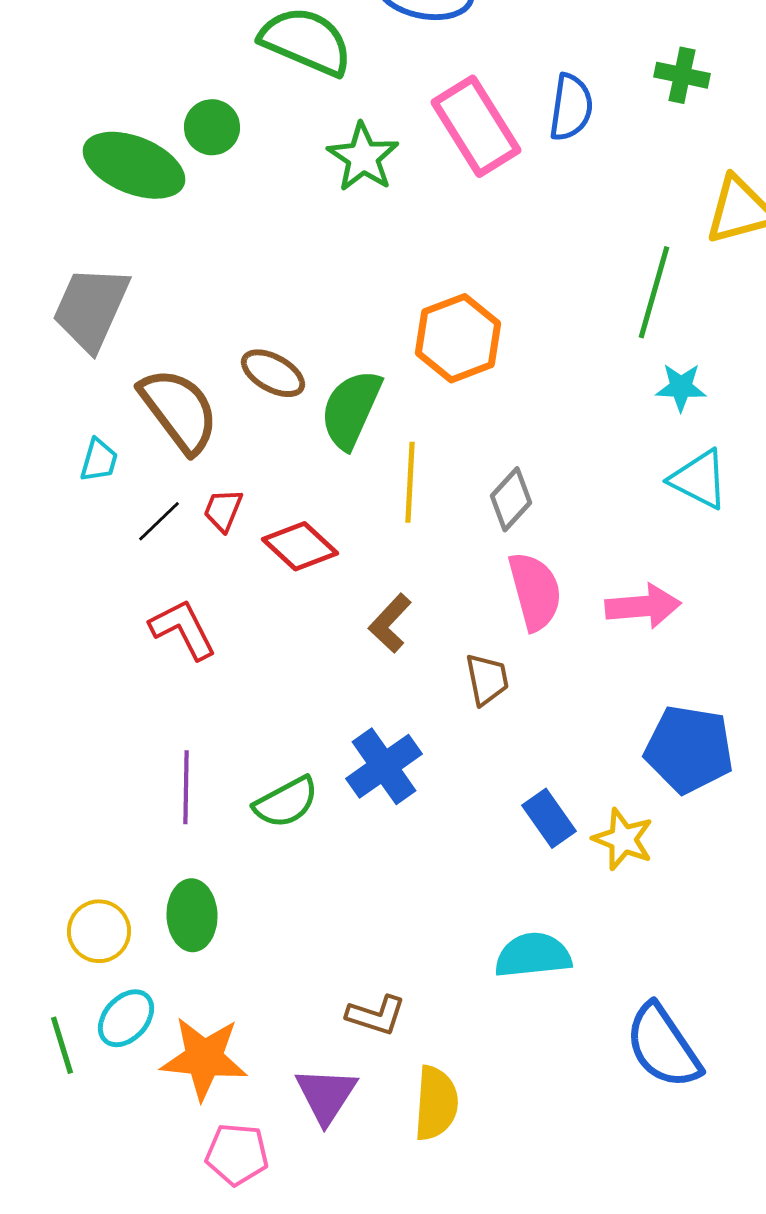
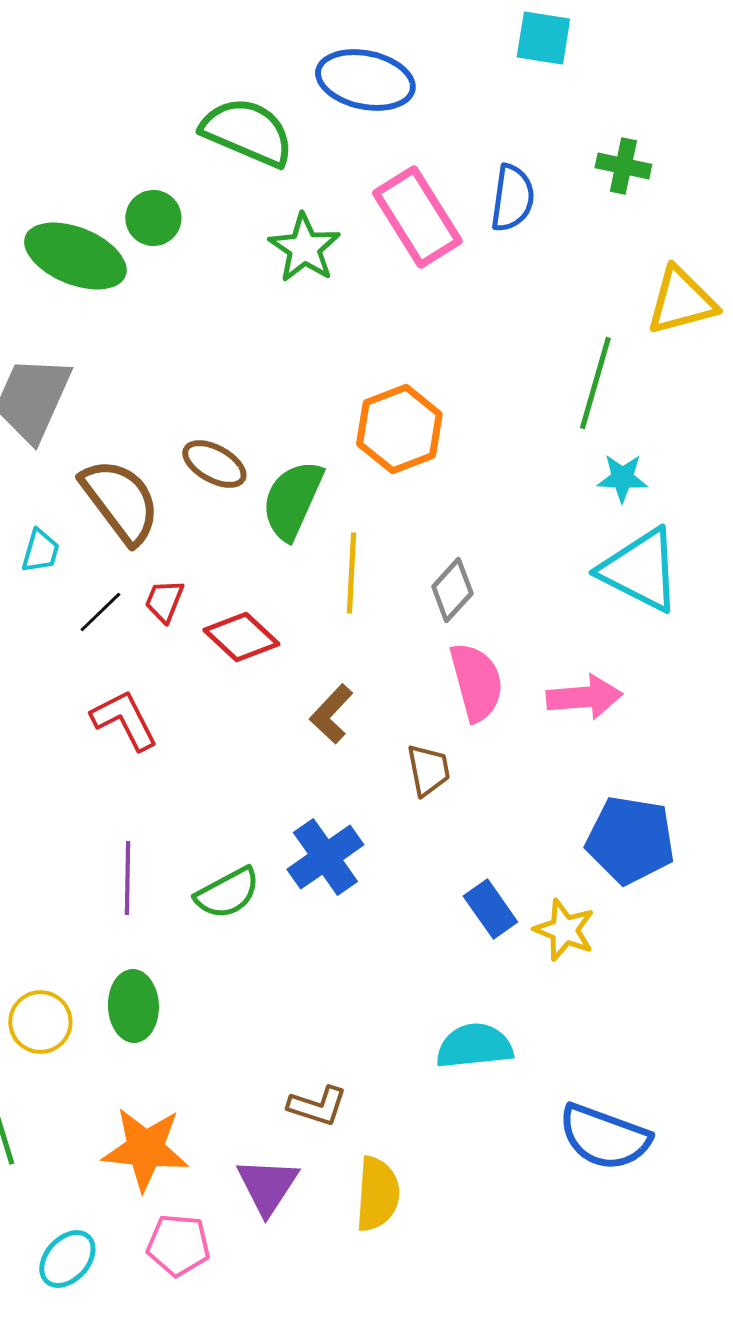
cyan triangle: (699, 479) -> (640, 570), size x1.4
cyan ellipse: (126, 1018) -> (67, 1259), moved
blue semicircle: (663, 1046) -> (604, 1137), turned -36

